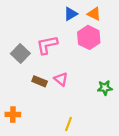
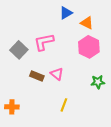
orange triangle: (94, 14) -> (87, 23), moved
pink hexagon: (89, 37) -> (89, 47), moved
yellow line: (68, 124) -> (64, 105), moved

